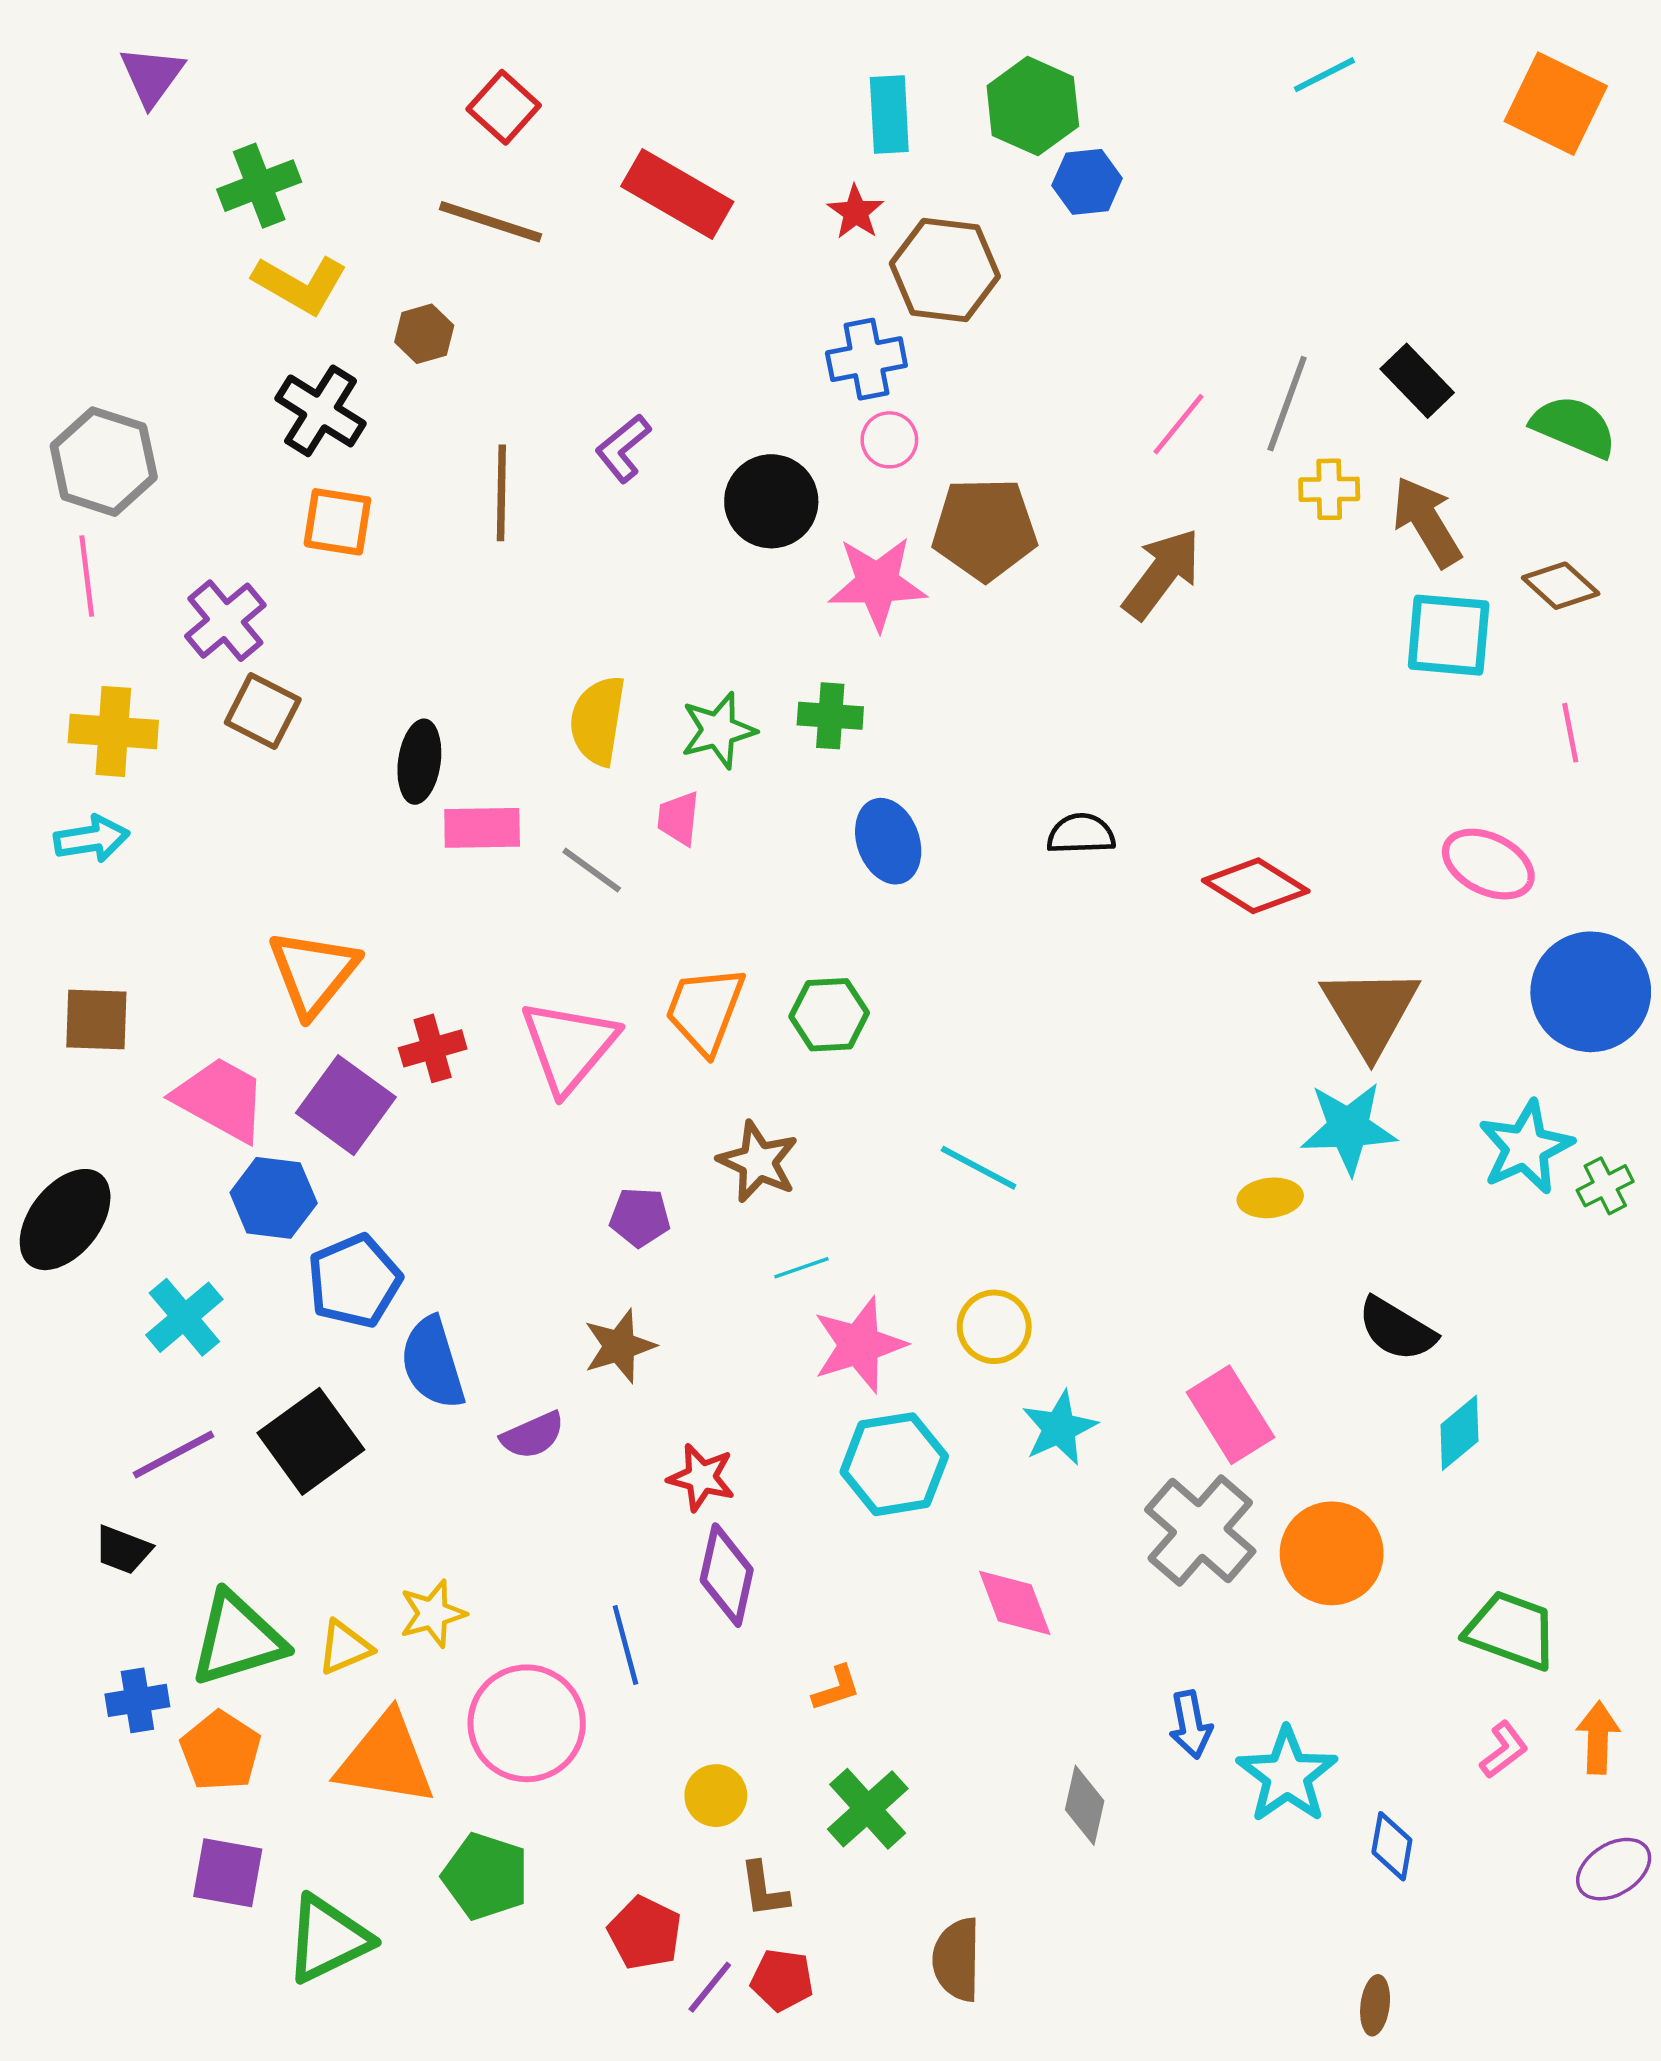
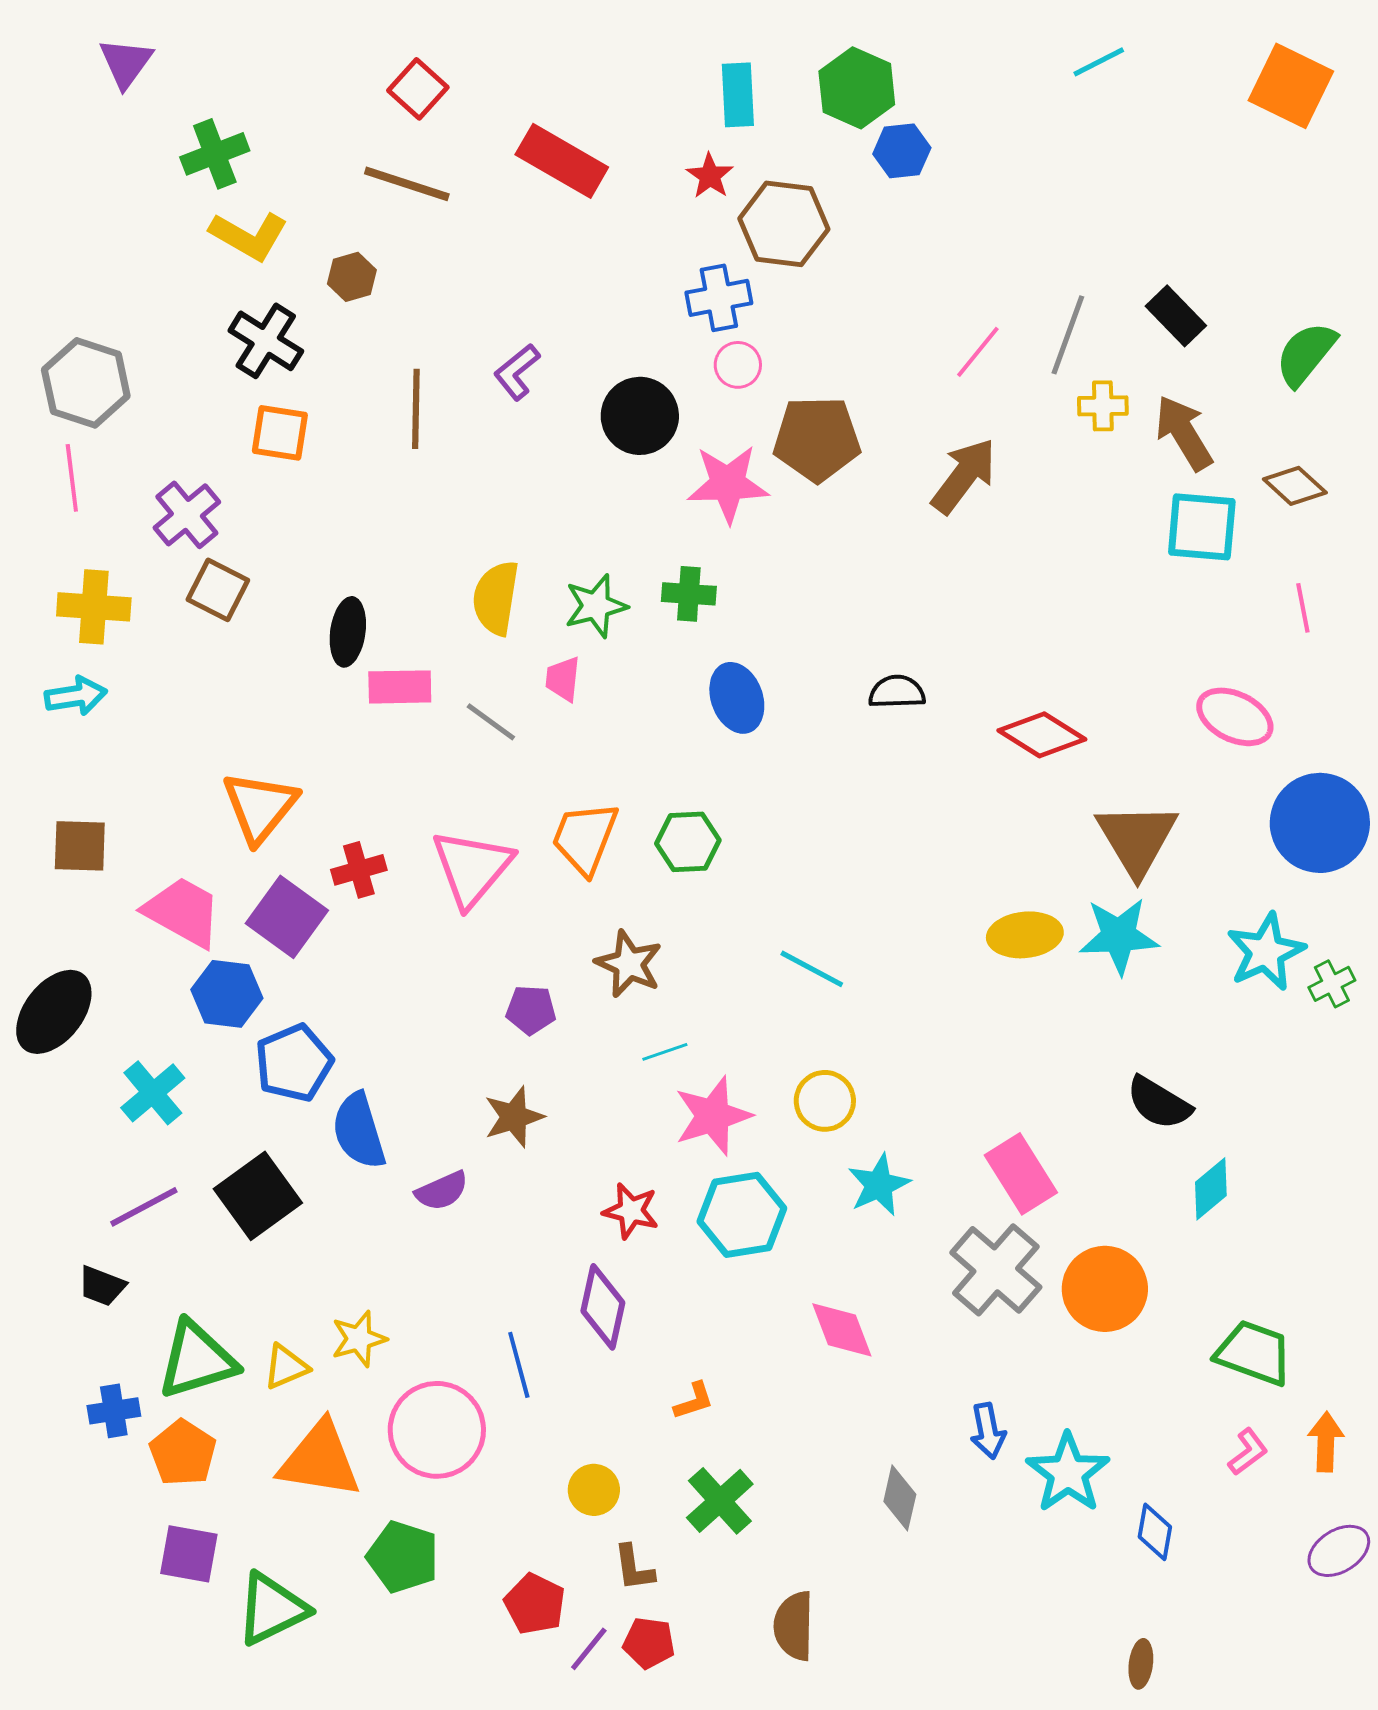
green semicircle: (1574, 427) -> (1306, 354), turned -74
yellow ellipse: (1270, 1198) -> (1025, 935), moved, size x1.4
red star: (701, 1477) -> (631, 1211), moved

